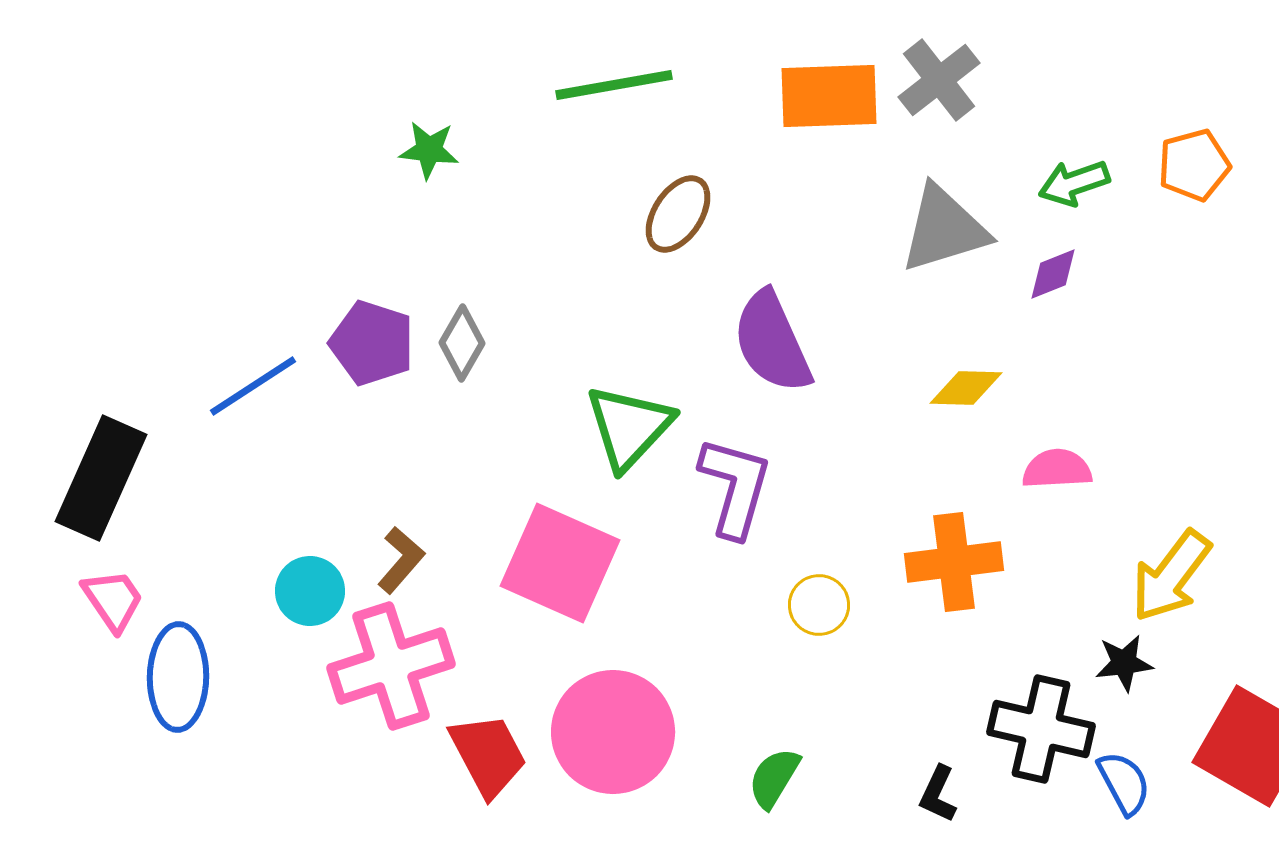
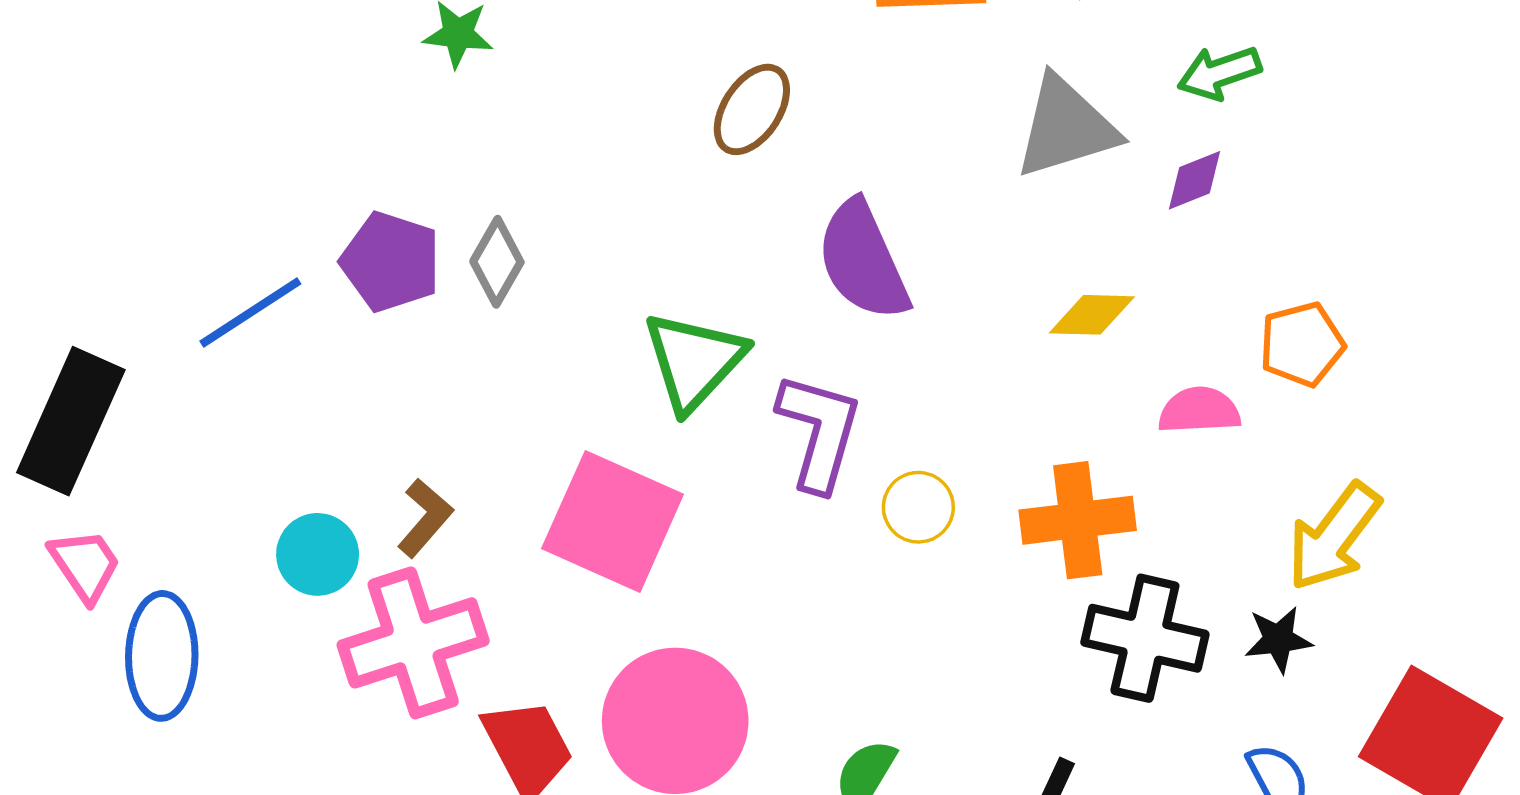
orange pentagon: (1194, 165) -> (1302, 344), moved
yellow circle: (819, 605) -> (918, 507), moved
black cross: (1041, 729) -> (1145, 638), moved

